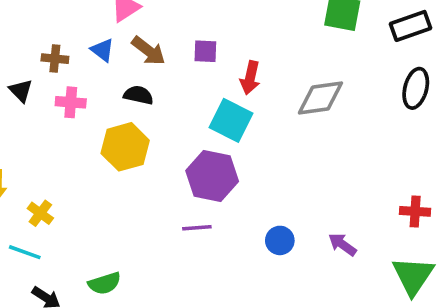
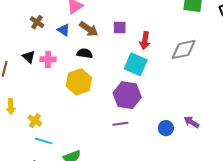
brown cross: (55, 59) -> (37, 22), moved, turned 32
black triangle: (21, 91) -> (29, 57), moved
purple arrow: (342, 244) -> (191, 122), moved
cyan line: (25, 252) -> (44, 141), moved

